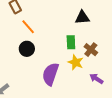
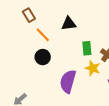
black triangle: (82, 17) -> (69, 24), moved

